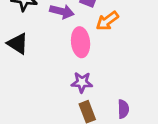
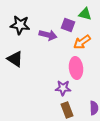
pink ellipse: (81, 42) -> (76, 68), moved

